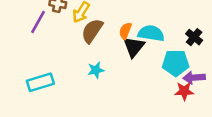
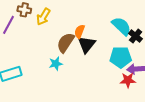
brown semicircle: (92, 31) -> (66, 43), moved
cyan semicircle: (151, 33) -> (121, 26), moved, turned 35

